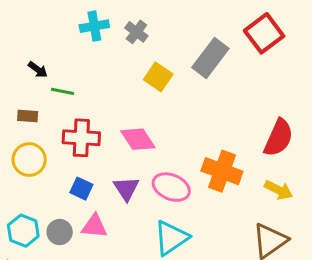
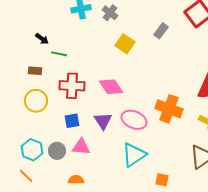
gray rectangle: (210, 58) -> (161, 31), size x0.6
blue square: (81, 189) -> (72, 121), turned -35

